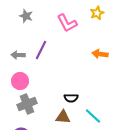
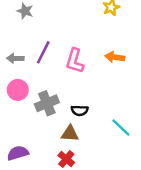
pink L-shape: (67, 23) -> (75, 61), moved, turned 45
gray cross: (27, 104) -> (47, 103), moved
cyan line: (93, 116) -> (121, 128), moved

